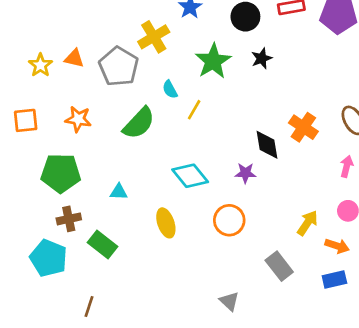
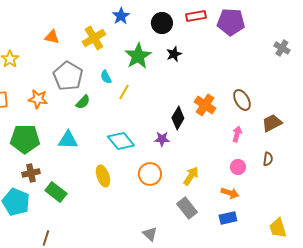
orange triangle: (74, 58) -> (52, 37), moved
gray pentagon: (119, 67) -> (68, 76), moved
green semicircle: (139, 123) -> (83, 102), size x0.6
black diamond: (267, 145) -> (178, 118), turned 40
cyan triangle: (119, 192) -> (68, 140), moved, size x1.5
yellow arrow: (307, 223) -> (191, 176), moved

